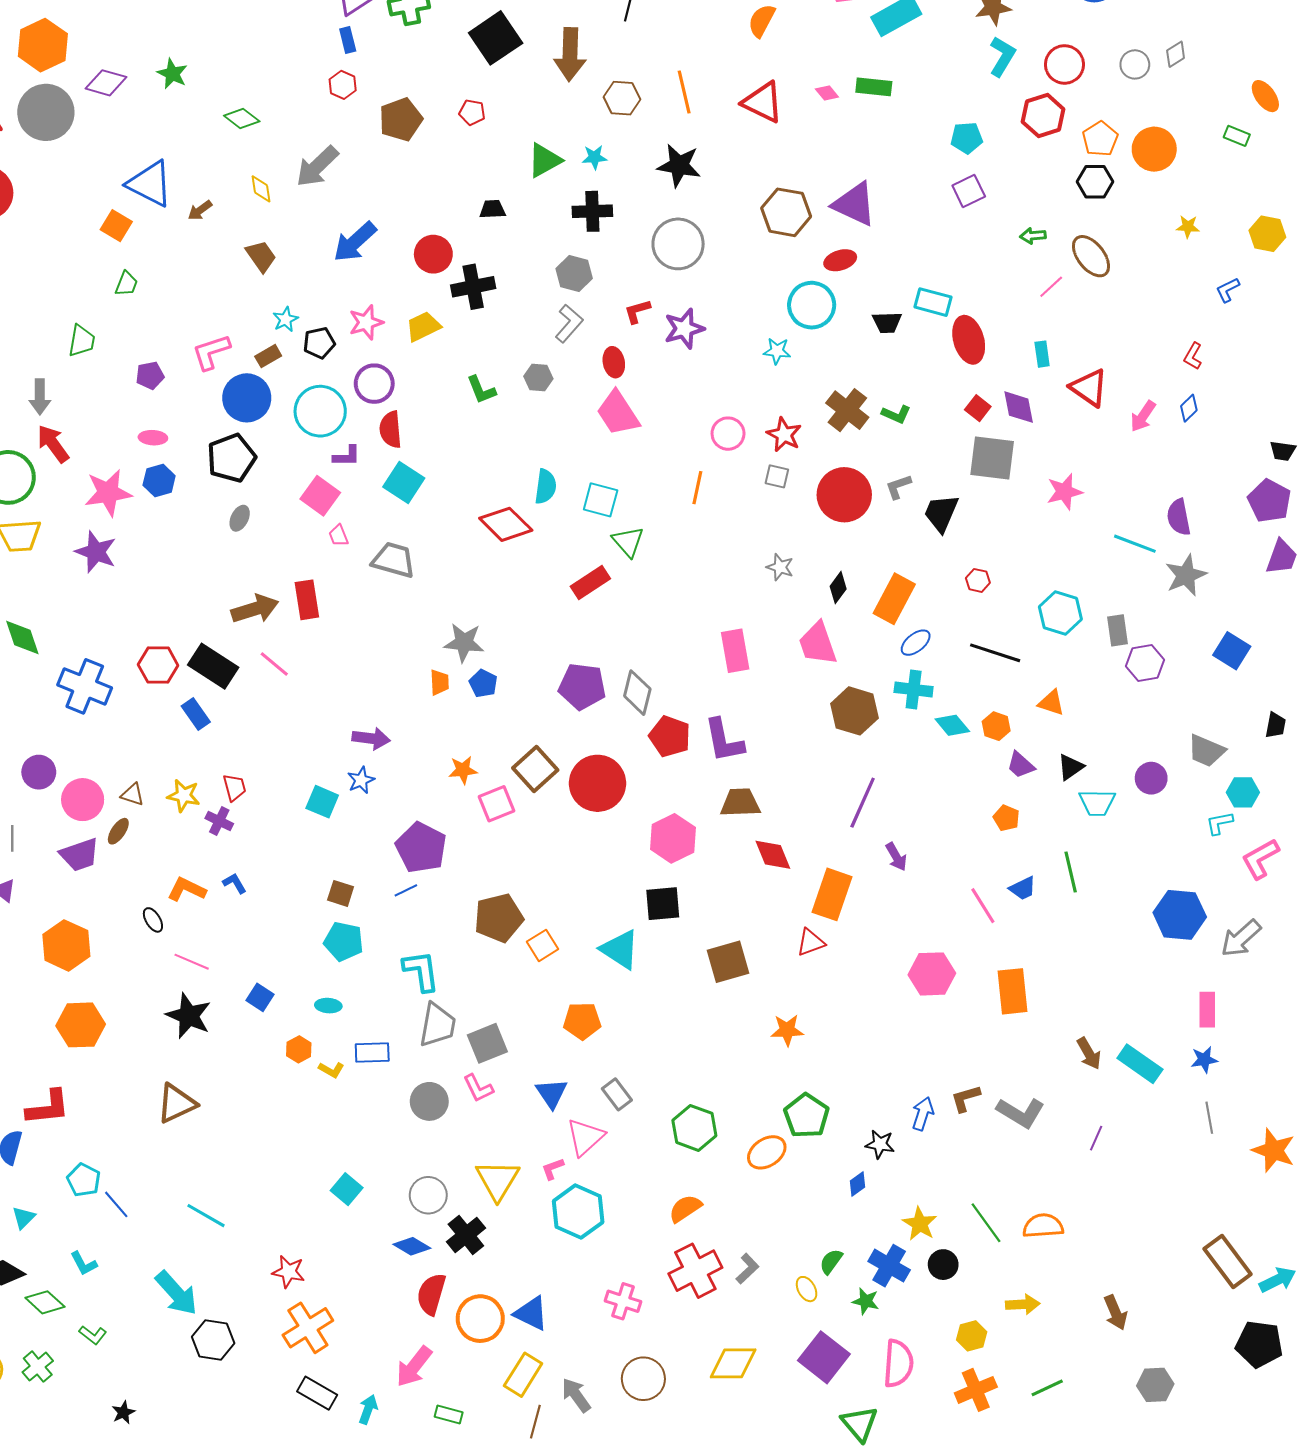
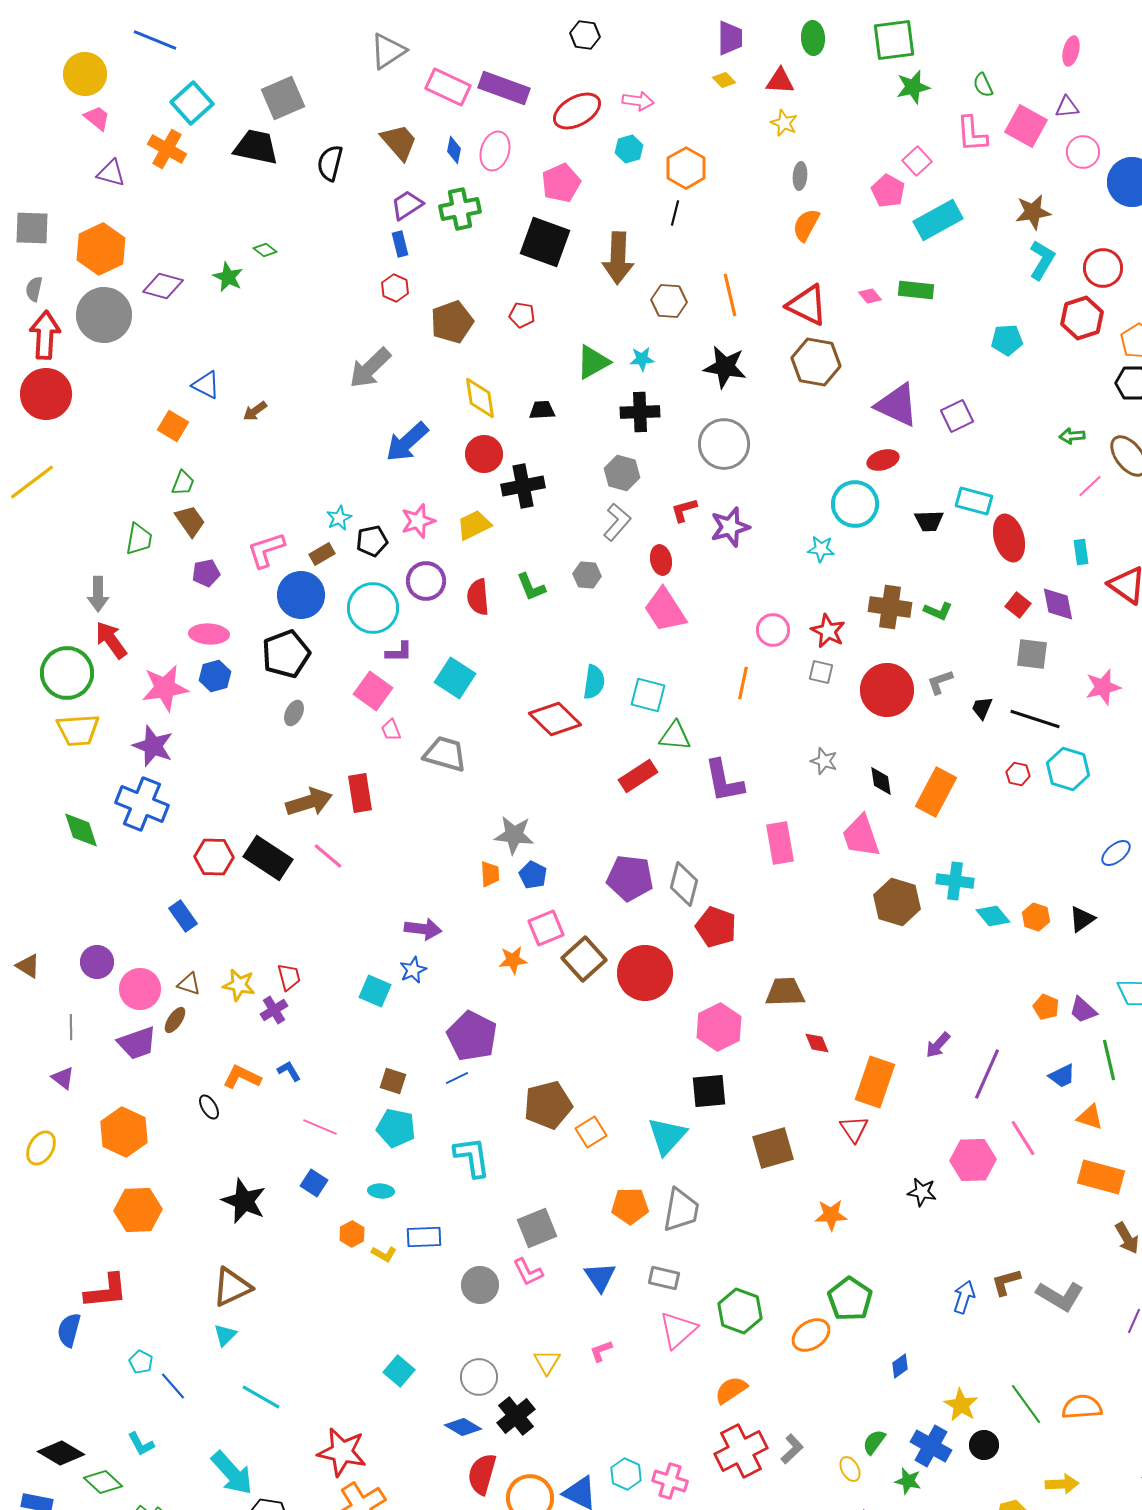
black square: (496, 38) -> (545, 242), turned -36
green diamond: (242, 119) -> (265, 250), moved, size x0.7
blue triangle: (150, 184) -> (206, 385), size x0.6
yellow diamond: (261, 189) -> (480, 398), moved, size x1.5
purple square: (969, 191) -> (957, 416), moved
brown hexagon: (786, 212) -> (816, 362), moved
brown trapezoid: (261, 256) -> (190, 521), moved
brown cross: (847, 410) -> (890, 607), turned -30
red semicircle: (391, 429) -> (478, 597), moved
pink ellipse: (153, 438) -> (209, 634), size x1.4
gray square: (992, 458) -> (1032, 654), size x0.7
black trapezoid: (941, 513) -> (982, 708), size x0.6
green triangle: (628, 542) -> (675, 736), turned -44
black diamond: (838, 588) -> (881, 781), turned -44
cyan hexagon: (1060, 613) -> (1068, 769), moved
blue ellipse: (916, 643) -> (1116, 853), moved
black line: (995, 653) -> (1035, 719), moved
blue cross: (85, 686) -> (142, 804), moved
orange triangle: (1051, 703) -> (1090, 1117), moved
blue rectangle: (196, 714) -> (183, 916), moved
purple L-shape: (724, 740) -> (724, 781), moved
purple trapezoid: (1021, 765) -> (1083, 1010), moved
black triangle: (1071, 767) -> (1082, 919), moved
purple line: (863, 803) -> (987, 1074), moved
pink square: (497, 804) -> (546, 928), moved
purple cross: (219, 821) -> (274, 1010), turned 32
red diamond: (773, 855) -> (817, 1043), size x0.7
purple arrow: (896, 857) -> (938, 1045), turned 72
pink line: (983, 906) -> (1023, 1138), moved
red triangle: (811, 942) -> (854, 1129), turned -44
cyan triangle: (620, 949) -> (667, 1136), turned 39
pink line: (192, 962) -> (320, 1127), moved
orange rectangle: (1012, 991) -> (1101, 1177), moved, turned -69
gray trapezoid: (437, 1025) -> (681, 1210), moved
gray rectangle: (617, 1094) -> (664, 1278), turned -40
pink triangle: (585, 1137) -> (678, 1330), moved
black star: (880, 1144) -> (922, 1192), moved
cyan pentagon: (84, 1180) -> (141, 1362), size x0.7
yellow triangle: (498, 1180) -> (547, 1362), size x0.6
cyan hexagon: (578, 1212) -> (626, 1474), moved, size x0.6
cyan triangle: (23, 1218) -> (225, 1335), moved
red star: (289, 1272) -> (342, 1452), size x1.5

